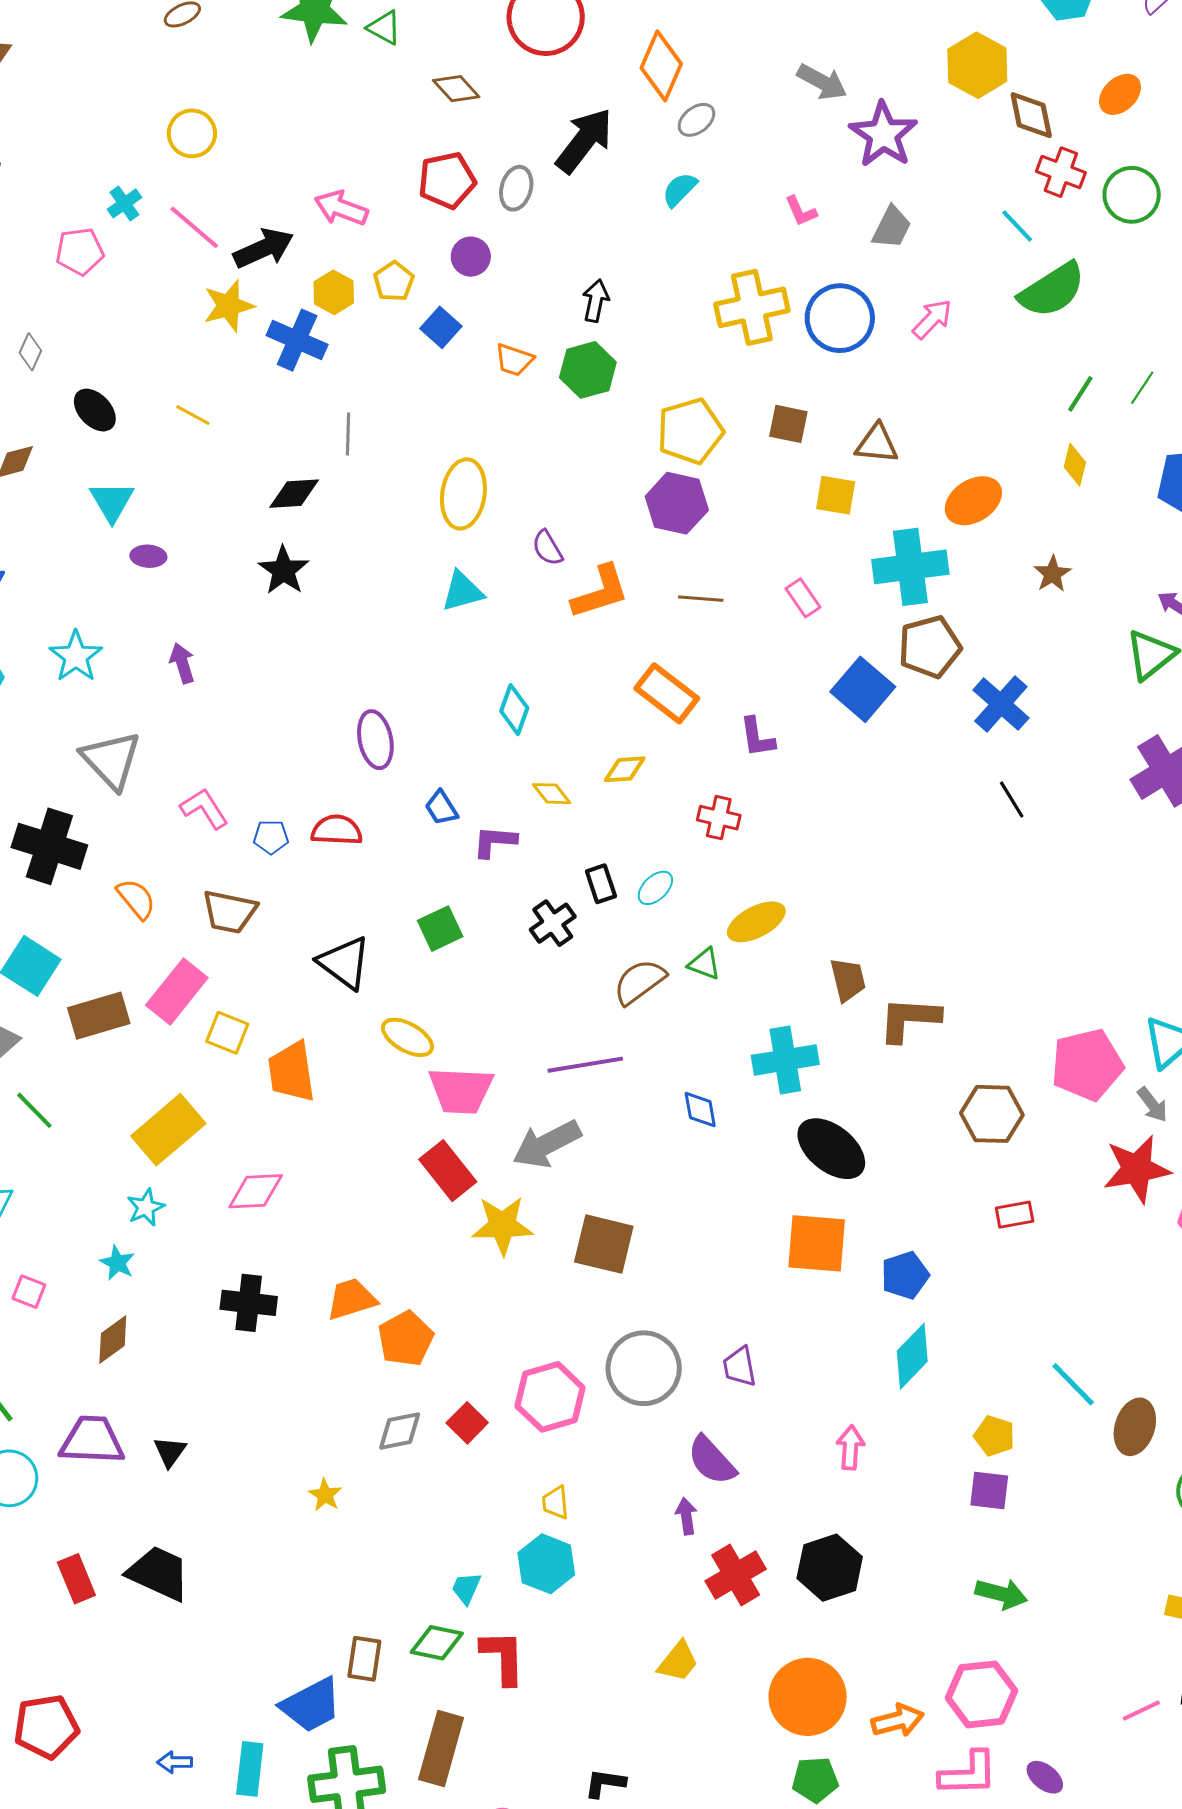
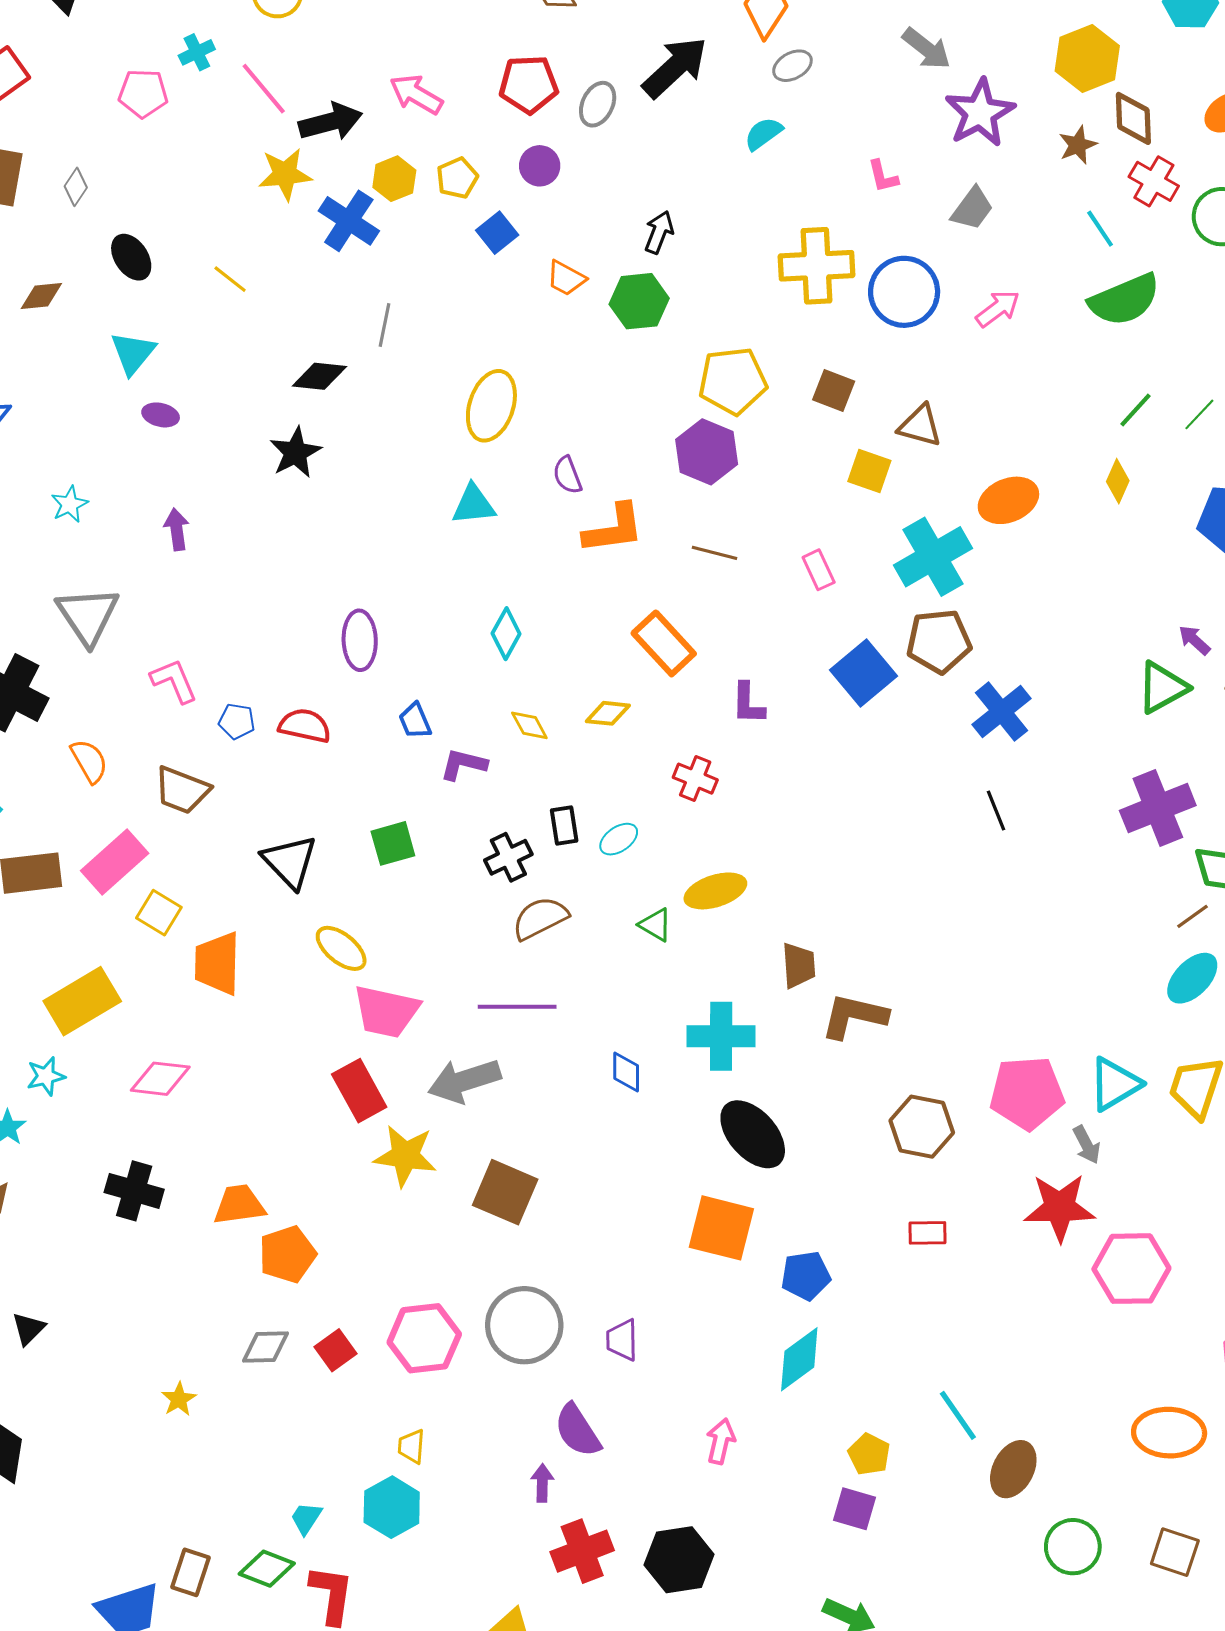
cyan cross: (910, 567) -> (933, 557), turned -32
brown star: (1052, 574) -> (1078, 145), moved
cyan star: (76, 656) -> (70, 504), size x0.7
brown semicircle: (639, 982) -> (540, 918), moved

